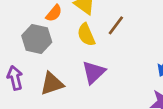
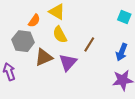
brown line: (116, 25) -> (89, 44), moved
brown triangle: (52, 84) -> (44, 57), moved

